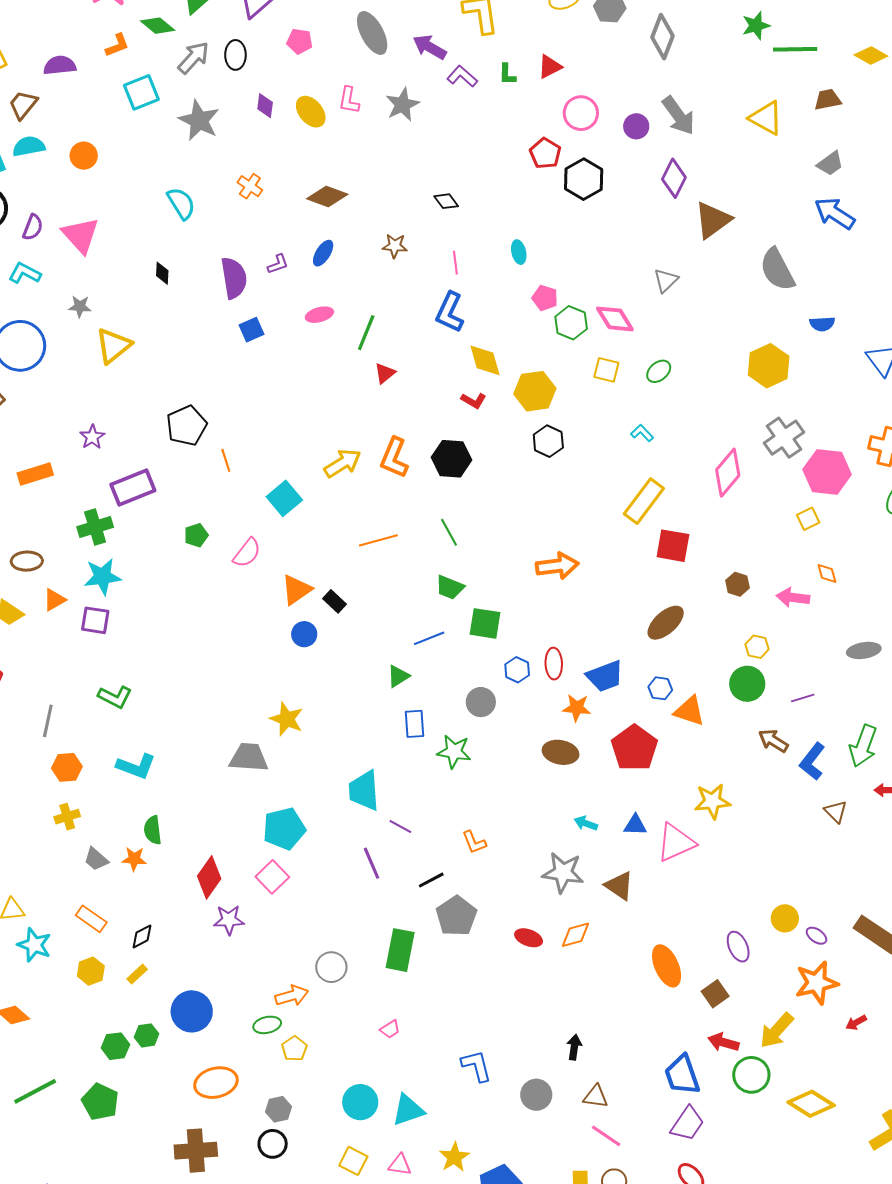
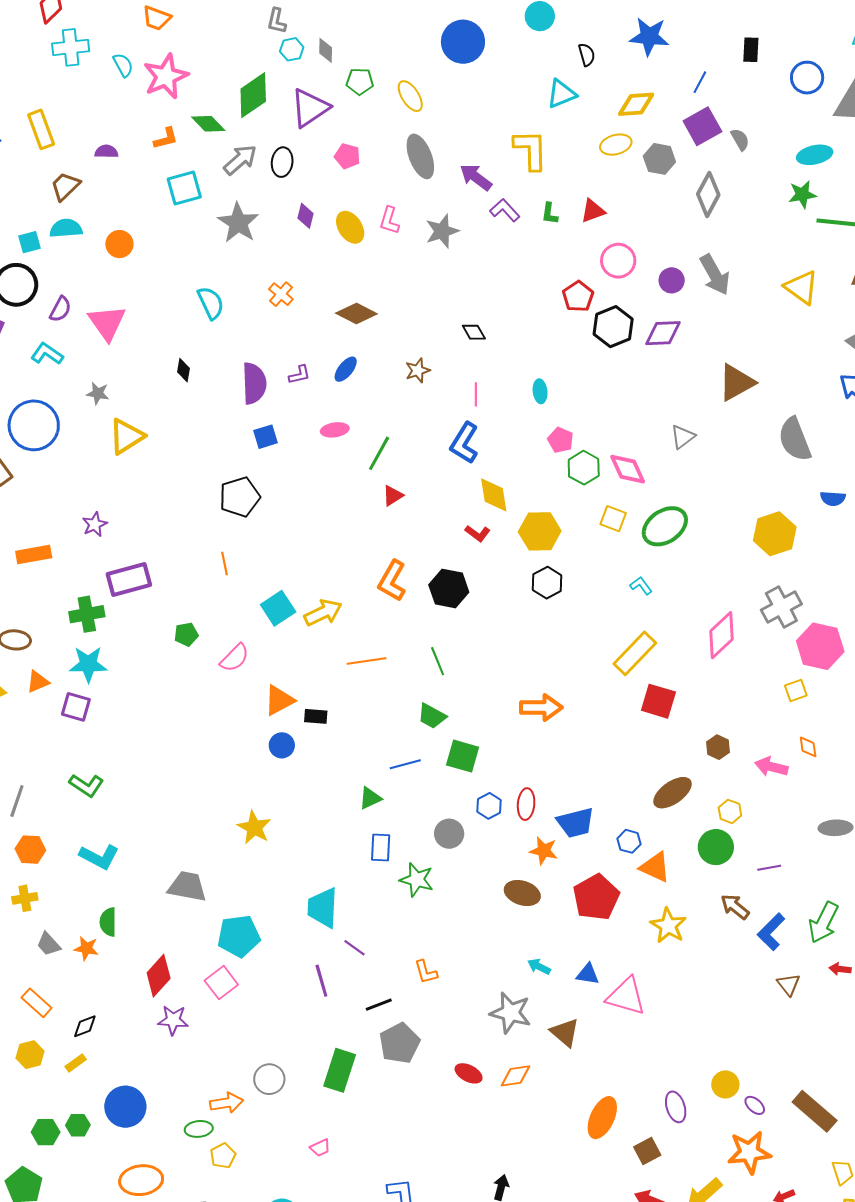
purple semicircle: (60, 65) -> (106, 152), size x0.7
purple diamond: (674, 178) -> (663, 333), moved, turned 54
brown star: (395, 246) -> (418, 370), turned -30
green ellipse: (659, 371) -> (665, 526), size x1.8
black pentagon: (187, 426) -> (240, 497), moved
yellow arrow: (342, 463) -> (323, 613), moved
black rectangle: (334, 601) -> (316, 716), turned -45
brown ellipse: (666, 623) -> (673, 793), moved
gray trapezoid: (249, 757) -> (187, 886), moved
yellow star: (712, 801) -> (668, 926), moved, turned 30
pink triangle: (676, 843) -> (626, 996), turned 33
orange ellipse: (667, 966) -> (602, 1118), turned 42

